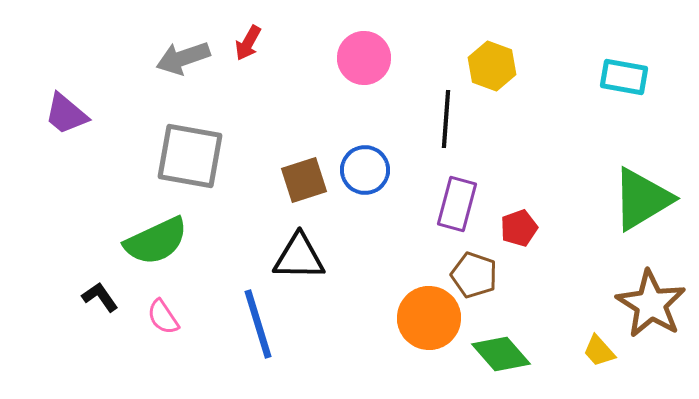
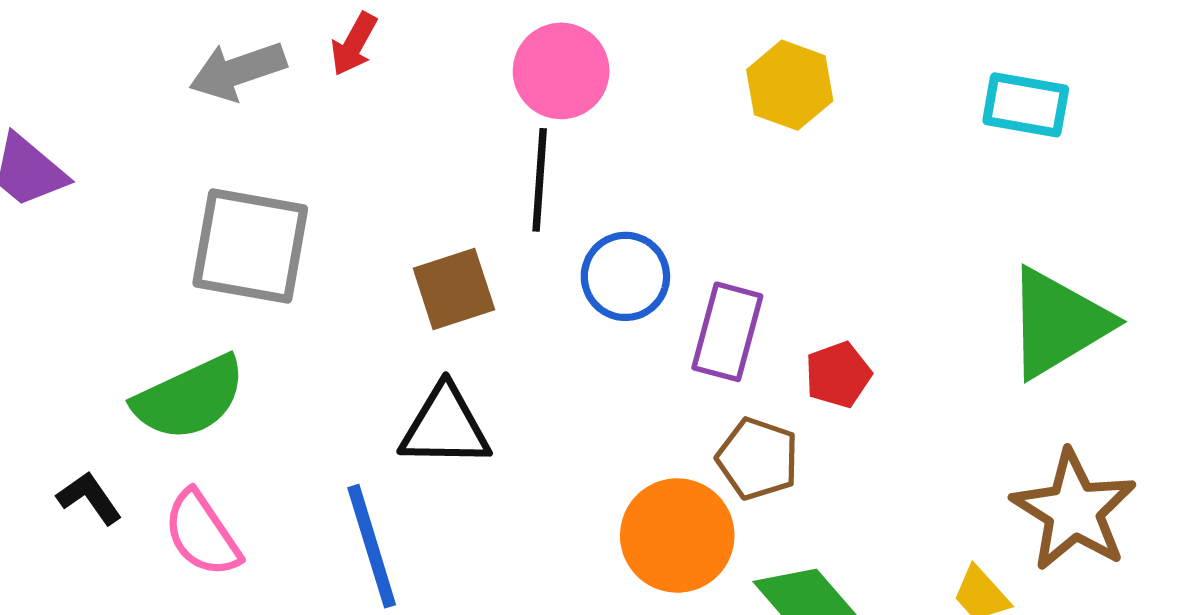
black line: (446, 119) -> (540, 180), moved
blue circle: (365, 170) -> (625, 276), moved
pink semicircle: (163, 317) -> (202, 534), size x1.4

